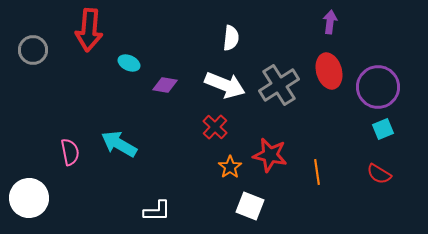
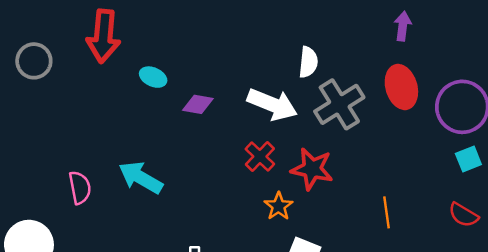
white semicircle: (231, 38) -> (308, 62), moved
red star: (270, 155) -> (312, 169), moved

